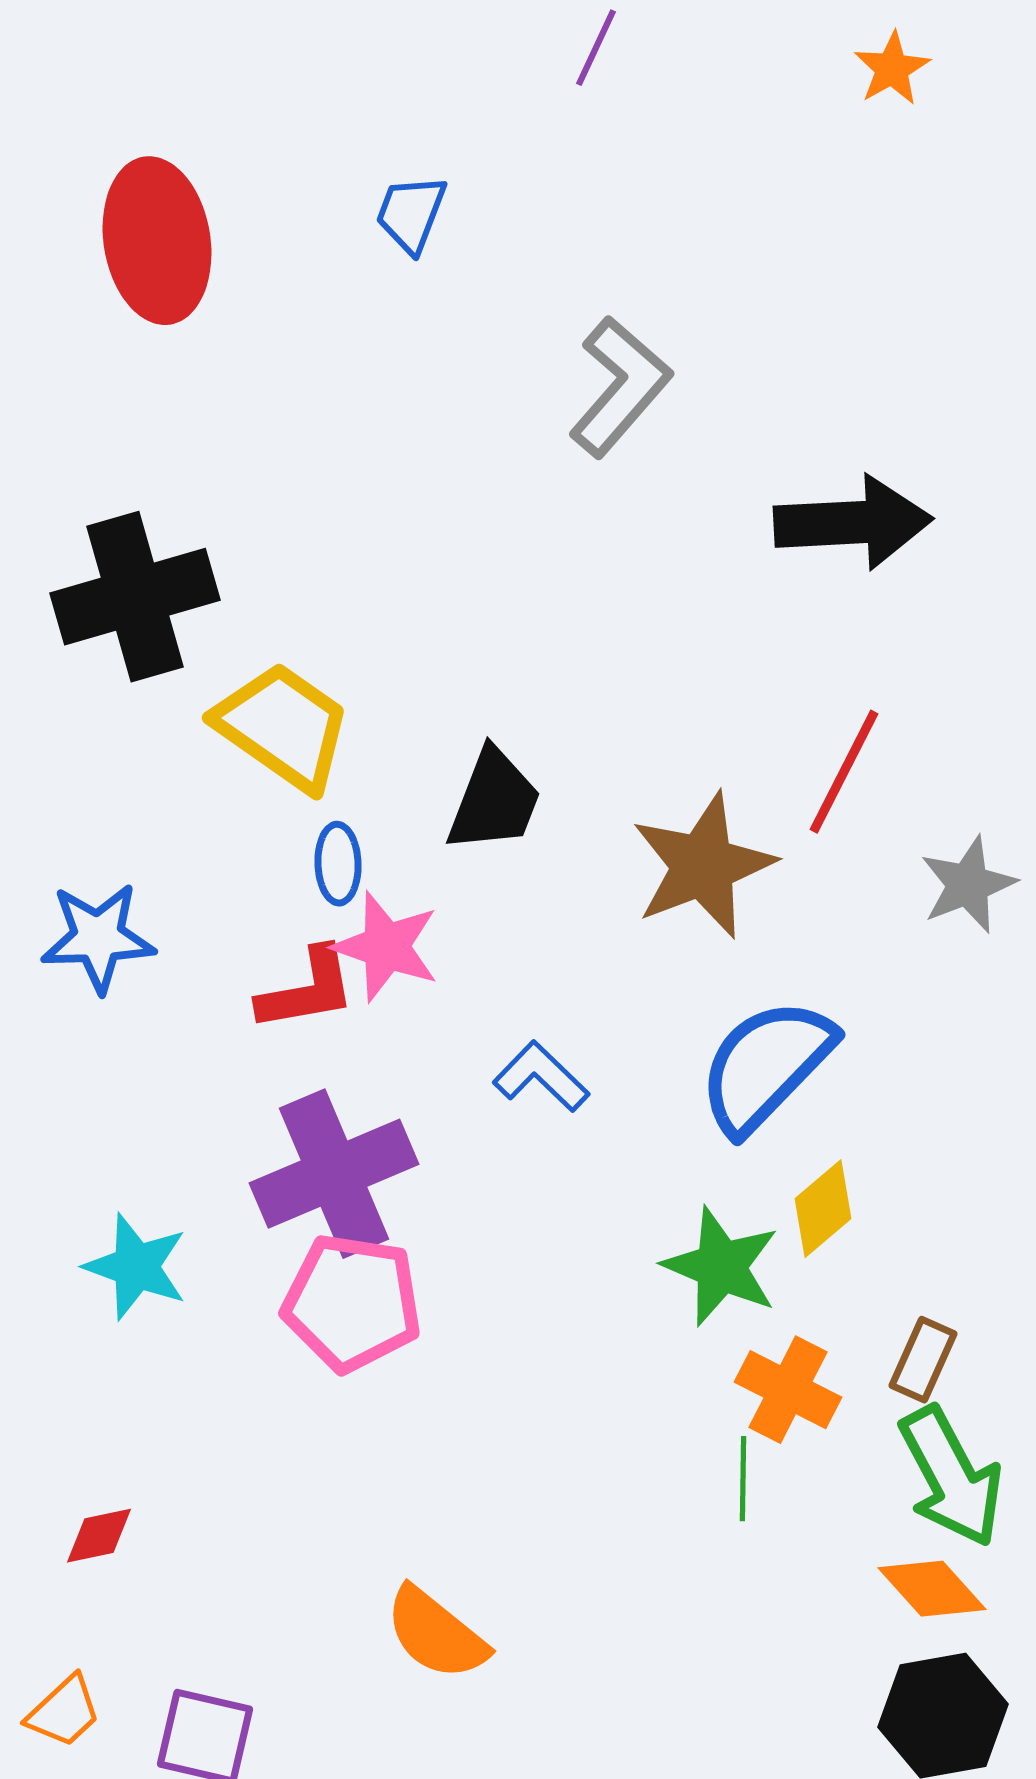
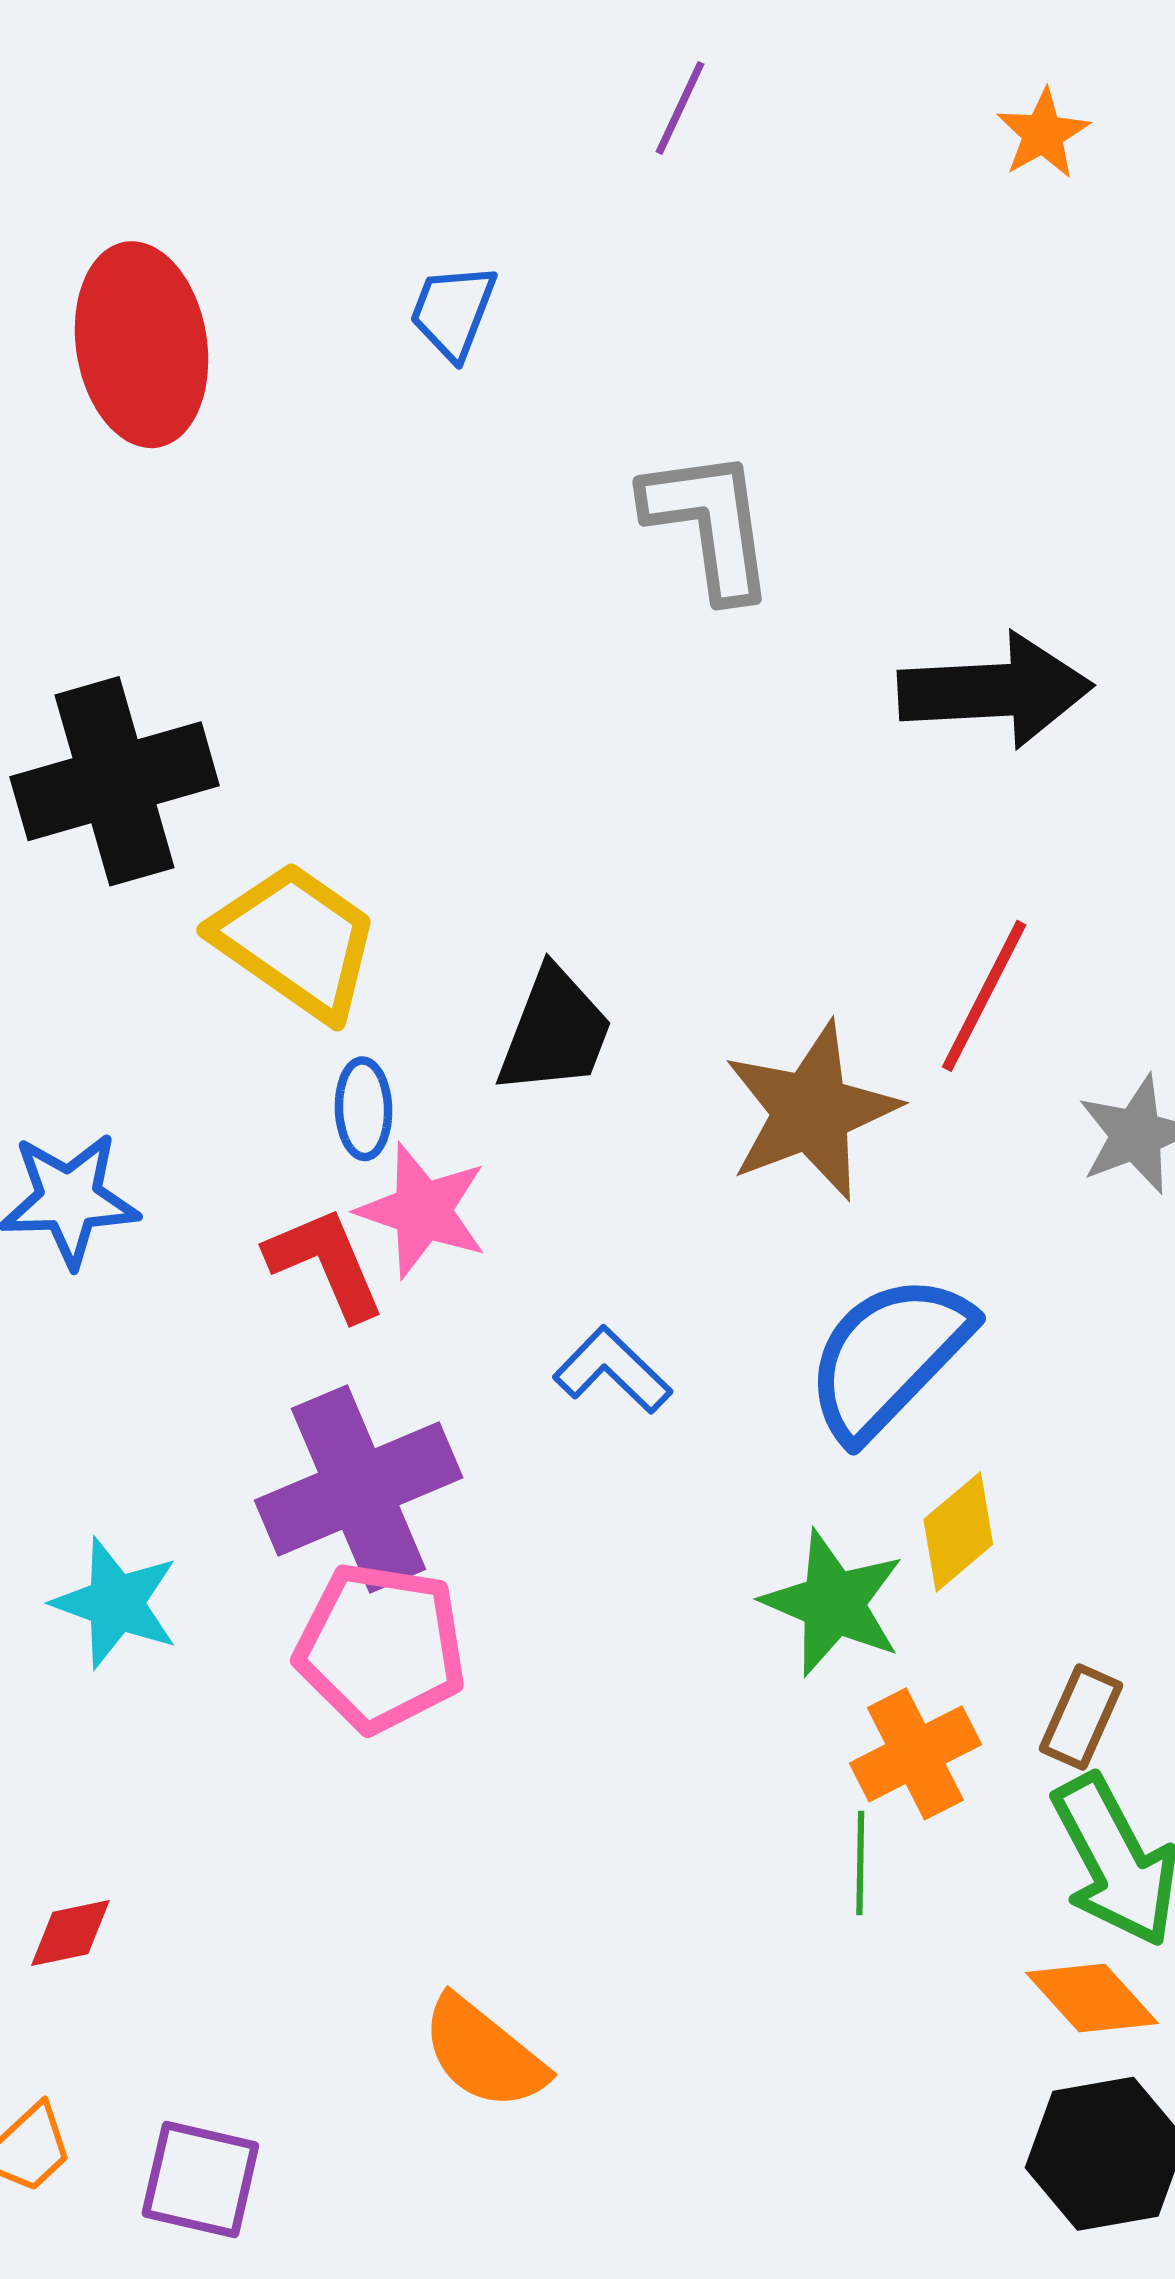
gray L-shape: (620, 387) -> (709, 524), turned -49
red L-shape: (307, 990) -> (325, 1263), turned -103
orange cross: (788, 1390) -> (915, 1754), turned 36

